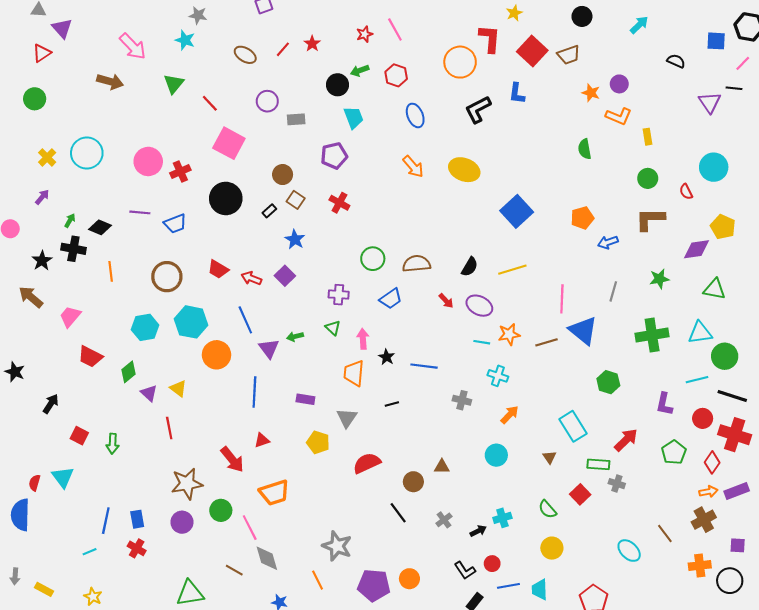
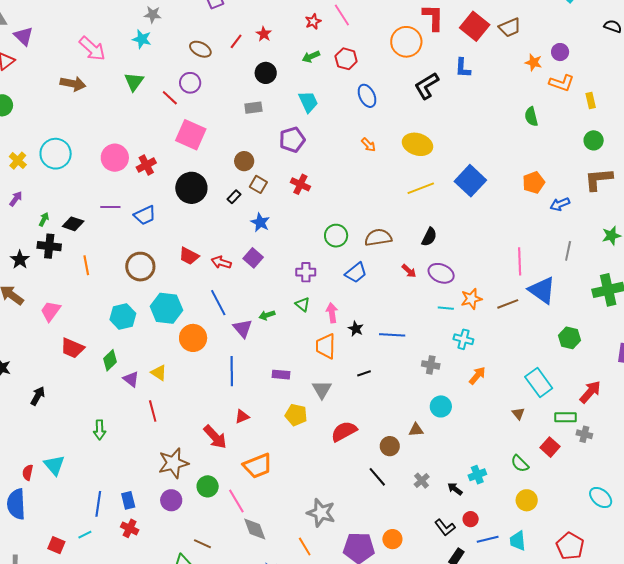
black circle: (338, 85) -> (266, 73), moved
purple circle: (267, 101) -> (190, 83), moved
orange arrow: (413, 167) -> (368, 145), size x0.7
yellow line: (512, 270) -> (421, 188), moved
red square: (79, 436) -> (56, 545), moved
cyan circle: (496, 455) -> (441, 406), moved
black arrow: (478, 531) -> (455, 489), turned -112
brown line: (234, 570) -> (202, 544), moved

